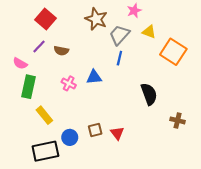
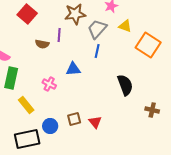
brown star: (96, 19) -> (75, 14), turned -30
purple line: (39, 46) -> (59, 35), moved, turned -40
pink cross: (69, 83) -> (49, 84), moved

